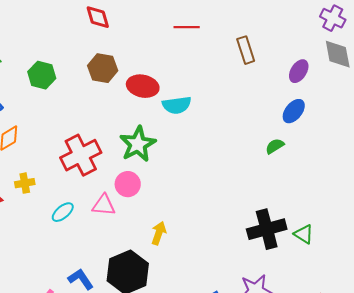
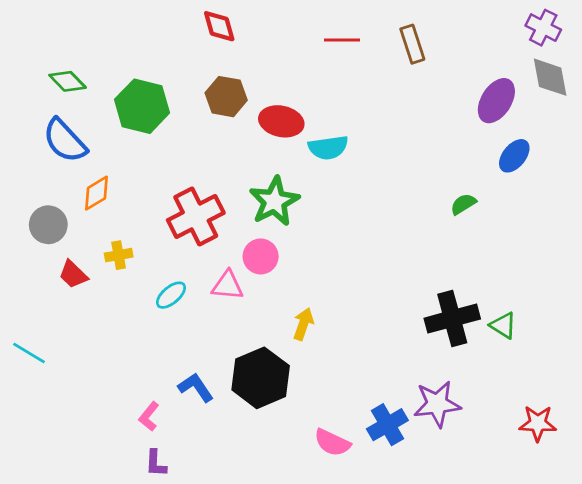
brown rectangle: (246, 50) -> (412, 44), moved
purple ellipse: (299, 71) -> (496, 101), size x1.4
green hexagon: (42, 75) -> (142, 106), size x1.4
blue ellipse: (294, 111) -> (514, 156), moved

